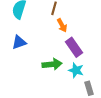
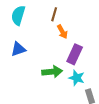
purple rectangle: (74, 47) -> (75, 54), turned 60

